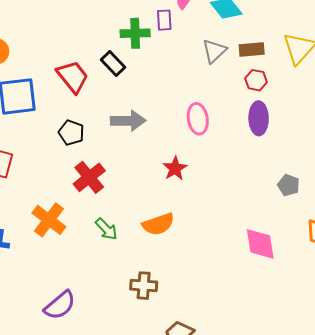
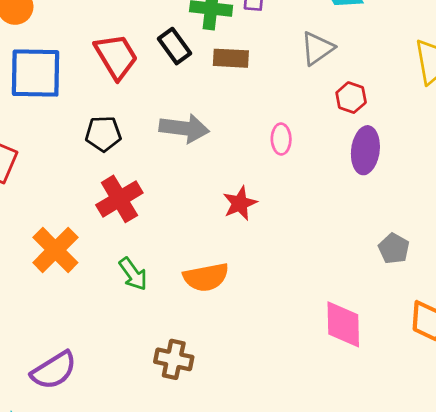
brown rectangle: (252, 49) -> (231, 58), moved
red hexagon: (256, 80) -> (351, 98), moved
pink ellipse: (198, 119) -> (281, 139), size x0.7
black pentagon: (71, 133) -> (103, 134), turned -30

